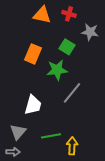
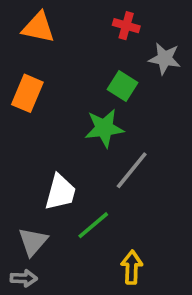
orange triangle: (42, 15) -> (38, 27), moved
orange rectangle: (33, 54) -> (27, 93), moved
green line: (51, 136) -> (93, 225), moved, turned -30

